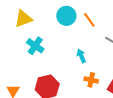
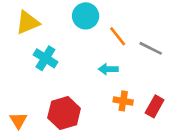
orange line: (89, 20) -> (118, 36), moved
cyan arrow: (81, 56) -> (108, 69), turned -64

